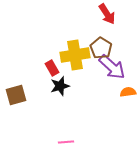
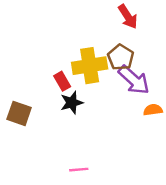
brown square: (16, 95) -> (19, 113), turned 35

